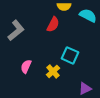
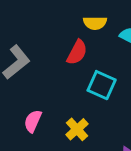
cyan square: (70, 55) -> (102, 85), moved

